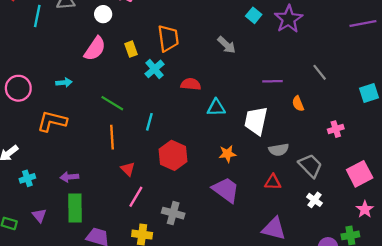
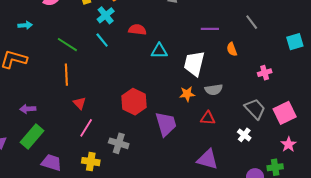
cyan line: (149, 122) -> (102, 40), moved, turned -56
orange star: (227, 154) -> (187, 94), moved
red hexagon: (173, 155) -> (134, 102), moved
gray trapezoid: (310, 166) -> (255, 109), moved
purple trapezoid: (226, 190) -> (166, 124), turned 36
green rectangle: (75, 208) -> (32, 136), turned 40

